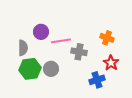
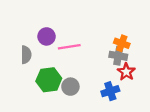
gray cross: (79, 52) -> (118, 56), moved
green hexagon: (30, 69) -> (49, 80), moved
gray circle: (51, 69) -> (70, 87), moved

